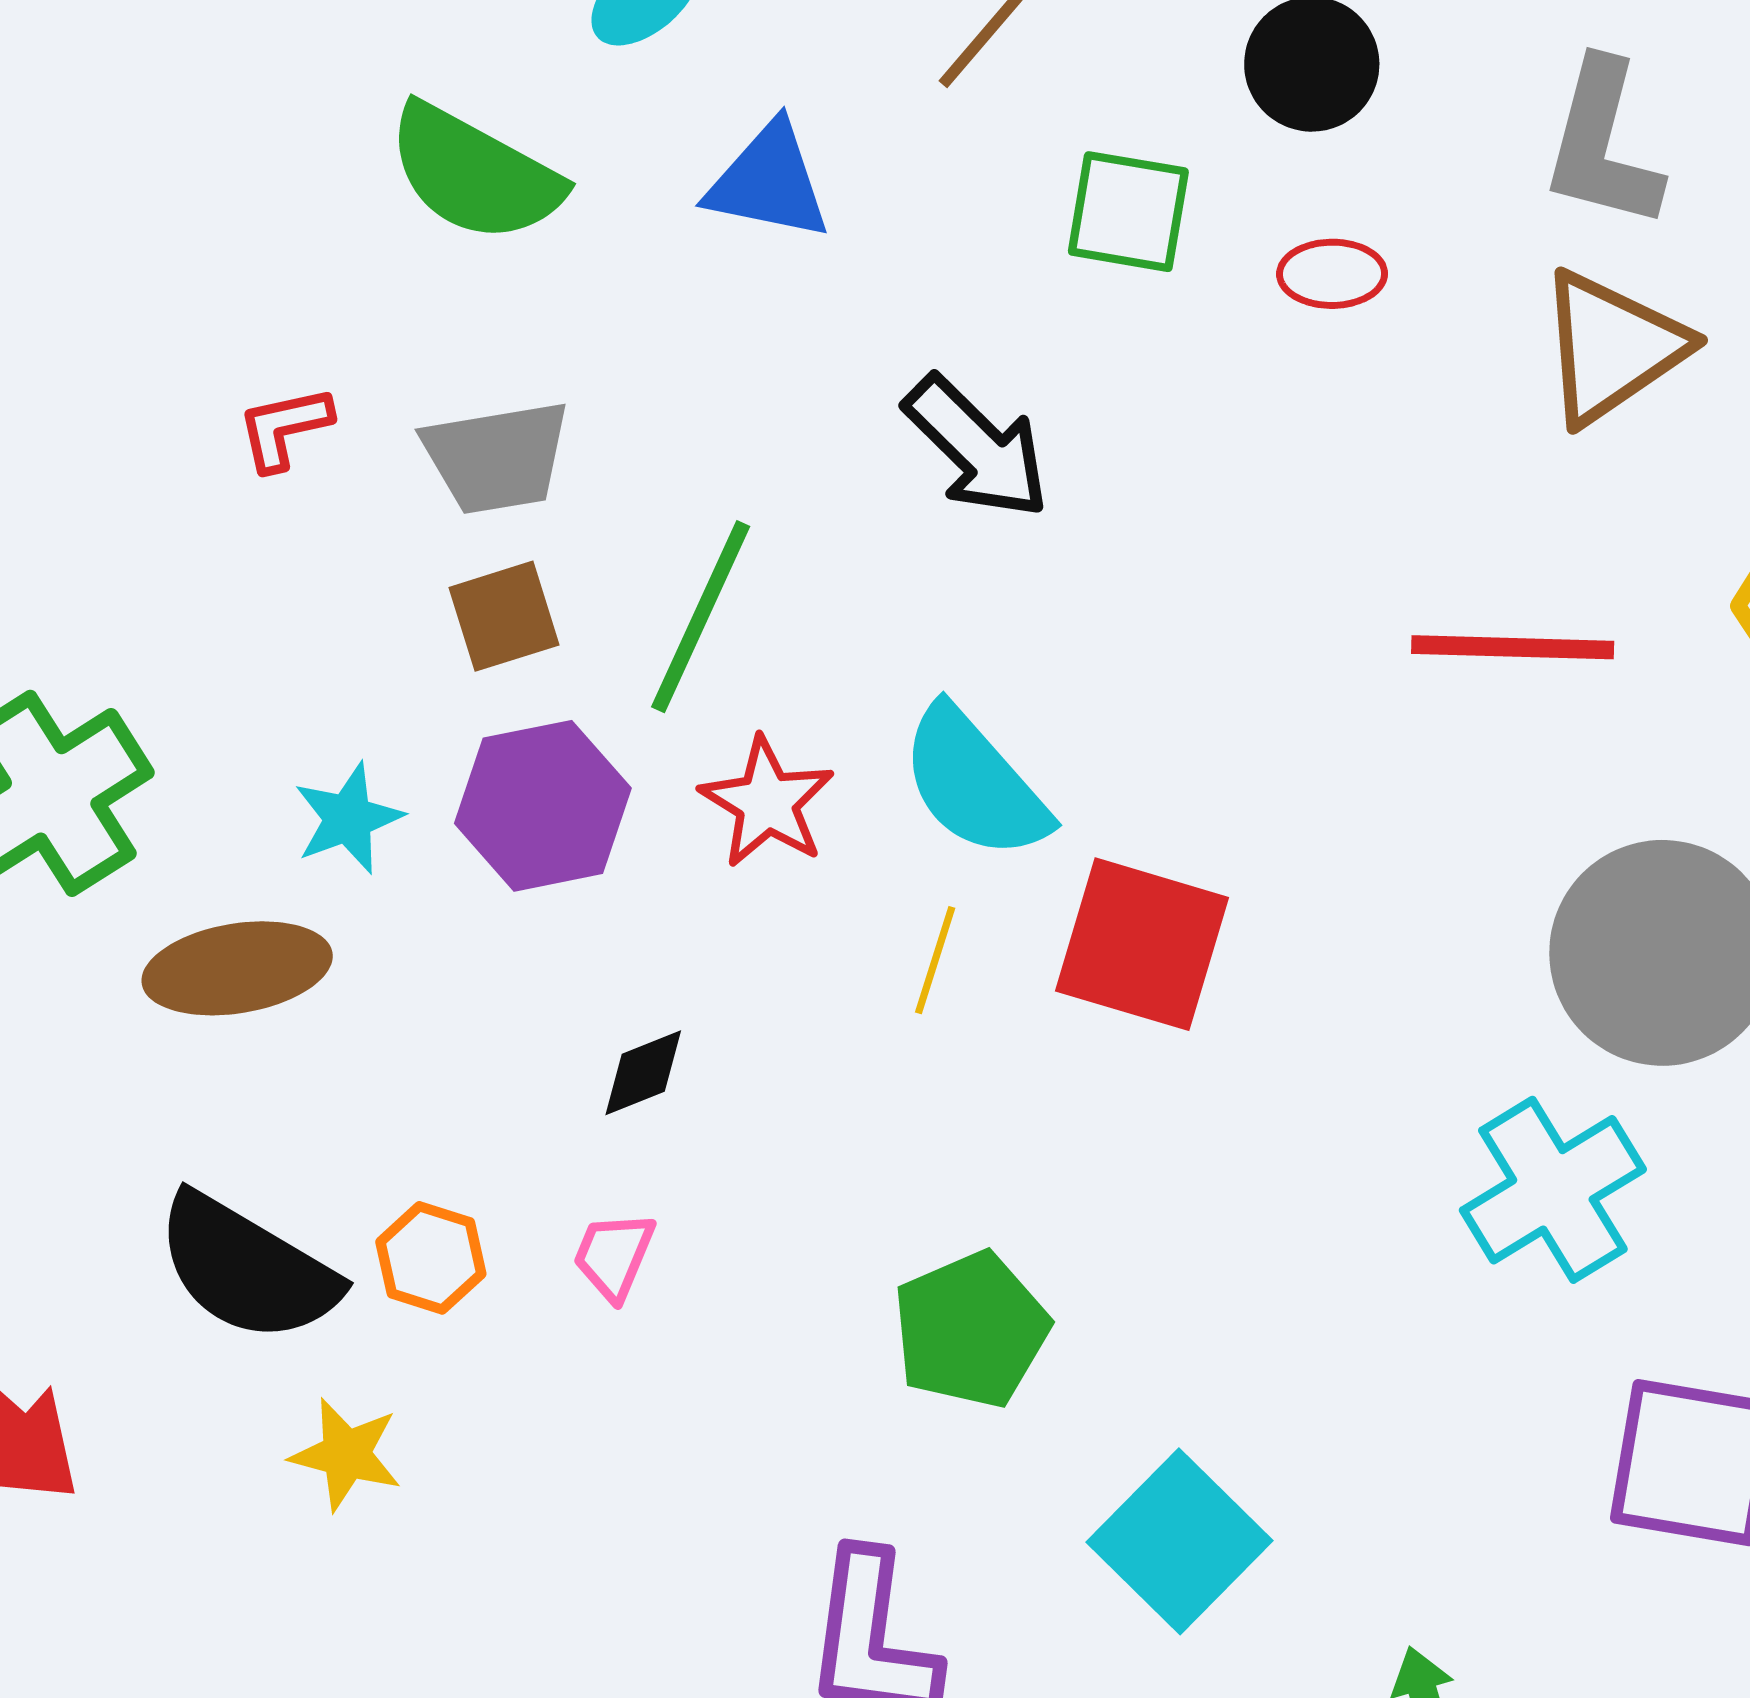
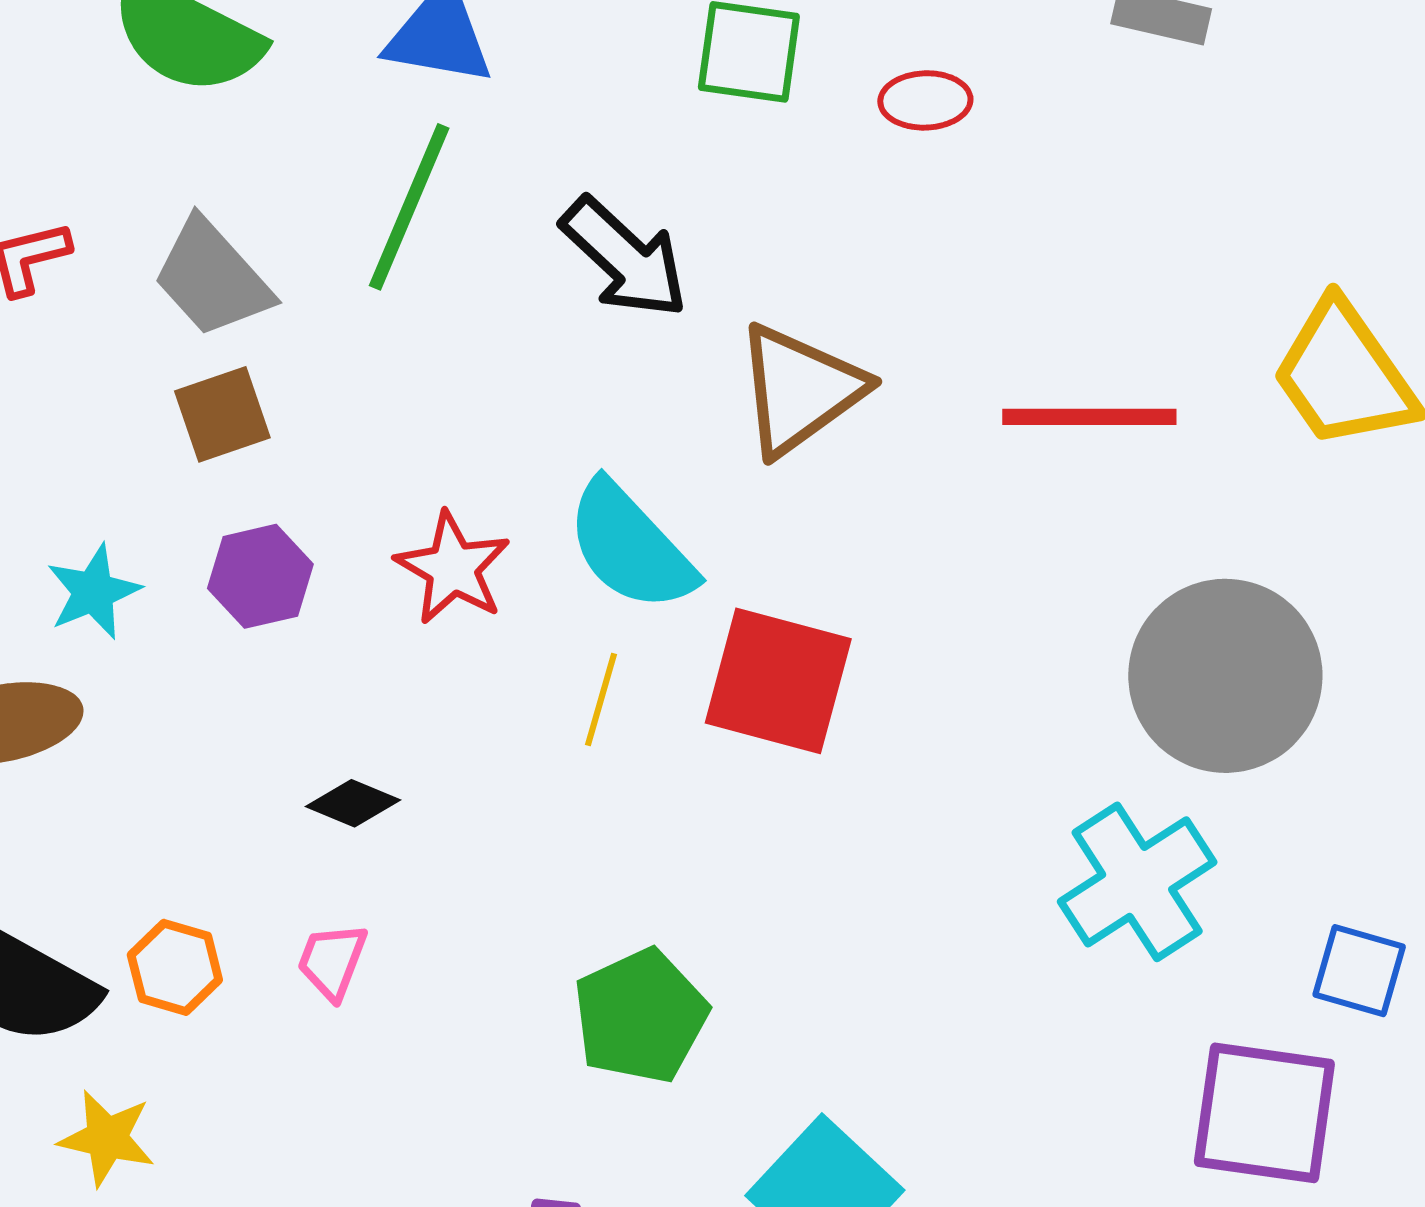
brown triangle: (1612, 347) -> (800, 390), moved
gray trapezoid: (497, 457) -> (212, 278), turned 59
green line: (701, 617) -> (409, 207), moved
purple hexagon: (543, 806) -> (260, 576), size x0.7
black diamond: (643, 1073) -> (353, 803), turned 46

